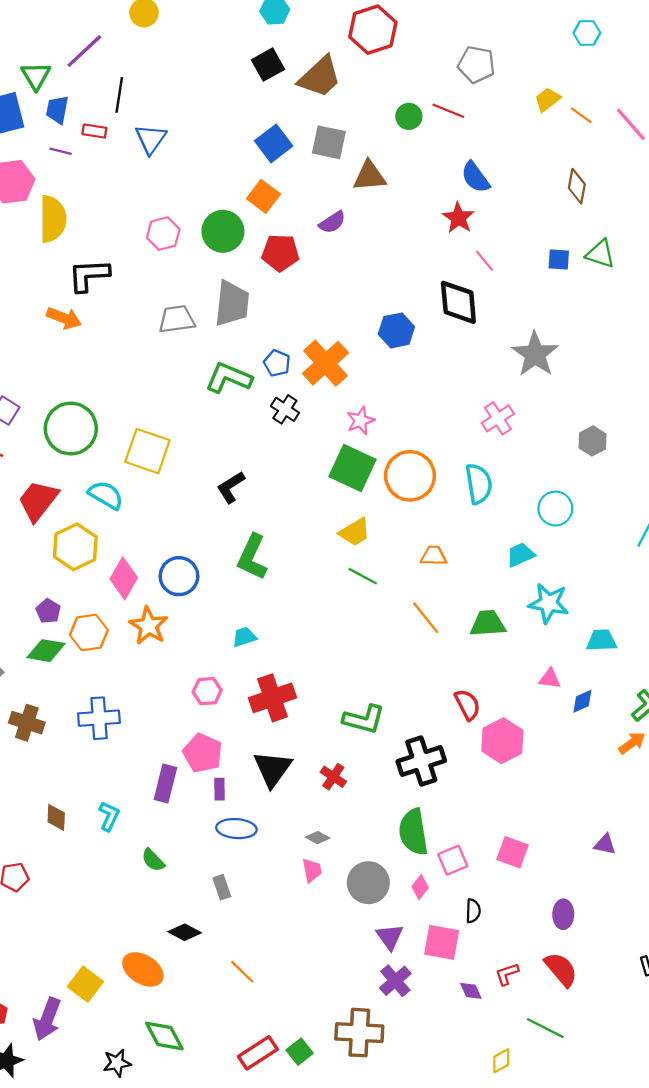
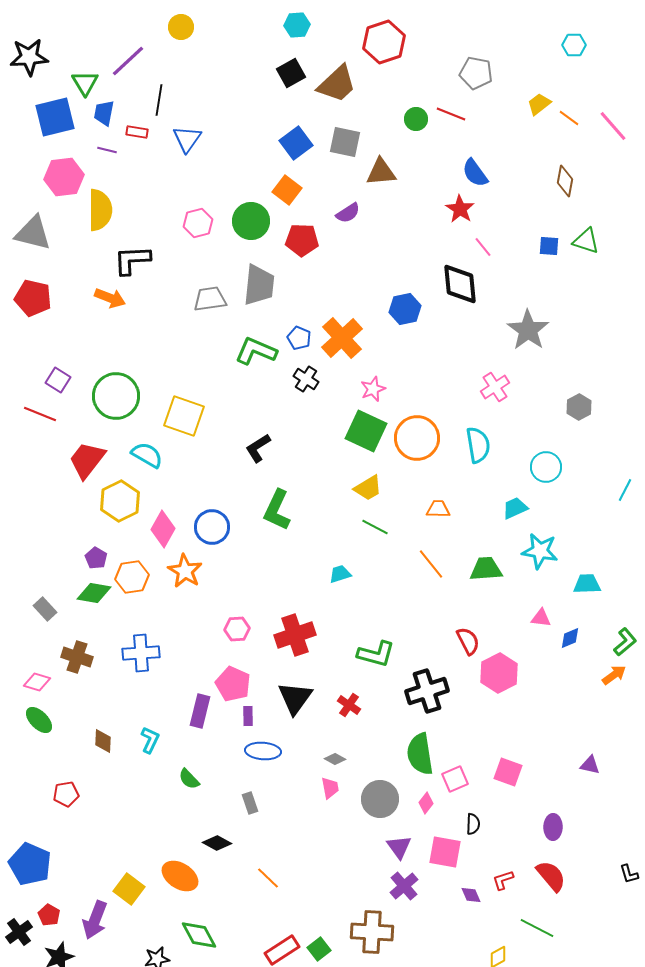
cyan trapezoid: (244, 637) -> (340, 574), moved

